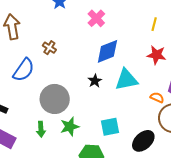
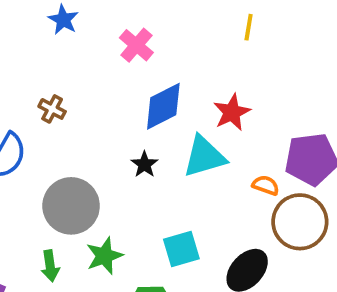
yellow line: (154, 24) -> (249, 27), moved
red star: (156, 55) -> (232, 112), moved, turned -30

